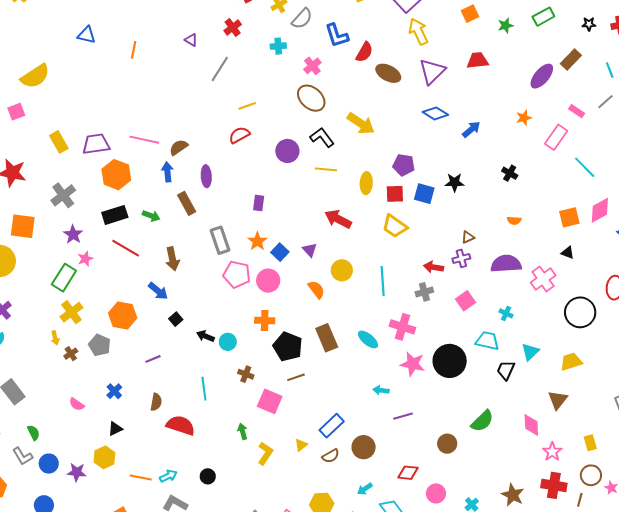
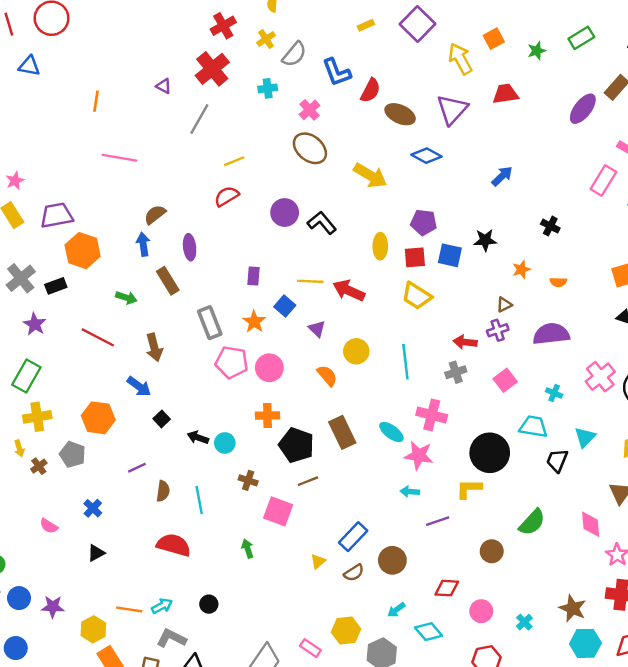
red cross: (233, 27) -> (212, 69), size x1.6
yellow arrow: (418, 32) -> (460, 59), moved
blue triangle: (86, 35) -> (29, 66), moved
blue diamond: (435, 113) -> (427, 156), moved
orange star: (524, 118) -> (521, 269), moved
black L-shape: (322, 137) -> (322, 223), moved
pink line: (144, 140) -> (120, 158), moved
yellow line: (326, 169) -> (310, 281), moved
black rectangle: (115, 215) -> (56, 286), moved, size x0.7
blue square: (280, 252) -> (285, 306), moved
pink star: (85, 259) -> (15, 181), moved
pink cross: (543, 279) -> (600, 377), moved
yellow cross: (71, 312) -> (37, 417), turned 30
pink star: (413, 364) -> (419, 455), moved
brown semicircle: (156, 402) -> (163, 491), moved
yellow L-shape: (265, 453) -> (469, 489), moved, turned -120
yellow hexagon: (104, 457) -> (93, 629), moved

